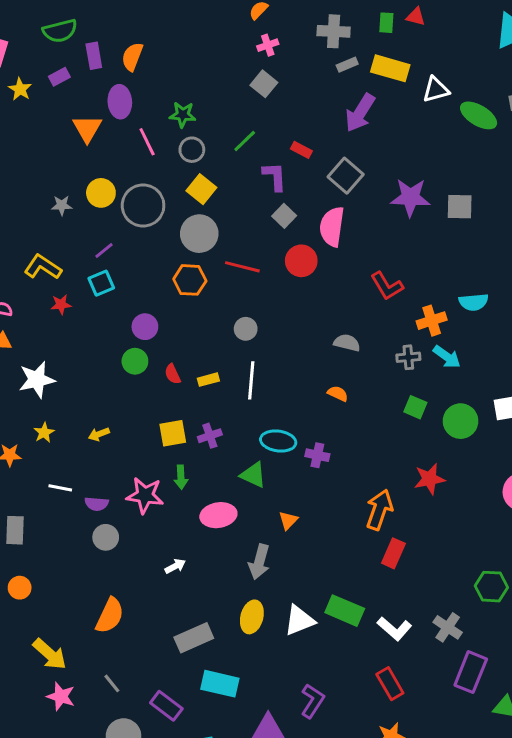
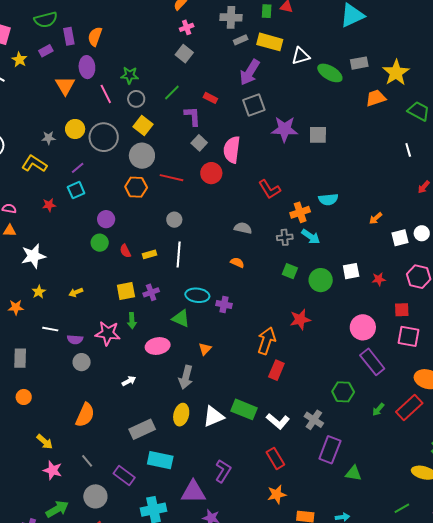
gray square: (346, 176) -> (254, 105), moved, turned 30
yellow L-shape: (43, 267) -> (34, 164), moved
yellow arrow: (50, 654) -> (45, 442), size x0.7

